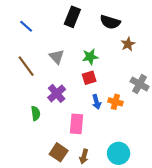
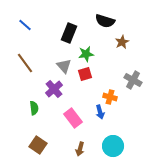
black rectangle: (72, 17) -> (69, 33), moved
gray triangle: (57, 57) -> (64, 66), moved
blue arrow: (96, 102) -> (100, 112), moved
pink rectangle: (77, 124) -> (73, 118), turned -42
brown square: (59, 152) -> (38, 145), moved

